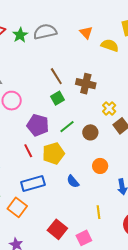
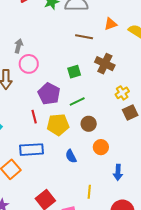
orange triangle: (86, 33) -> (111, 24), moved, turned 40
brown line: (56, 76) -> (84, 37), moved, turned -60
brown circle: (90, 132) -> (89, 124), moved

